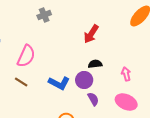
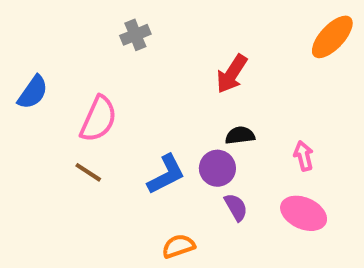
blue L-shape: (59, 83) -> (166, 174), turned -55

